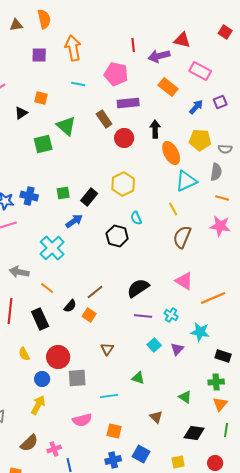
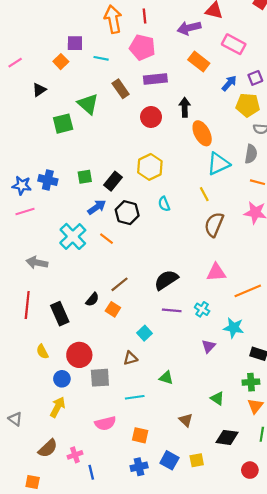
red line: (133, 45) -> (144, 16), moved
orange arrow: (73, 48) -> (113, 19), moved
purple square: (39, 55) -> (75, 43), moved
orange square: (41, 98) -> (61, 62), moved, turned 32
brown rectangle: (104, 119) -> (121, 89), moved
yellow pentagon: (200, 140) -> (248, 105), moved
black hexagon: (117, 236) -> (127, 213), moved
pink triangle: (184, 281) -> (216, 272), turned -36
orange line: (47, 288) -> (106, 239), moved
cyan square: (154, 345) -> (144, 333), moved
brown triangle: (107, 349) -> (130, 358), moved, turned 40
yellow square: (178, 462) -> (197, 460), moved

